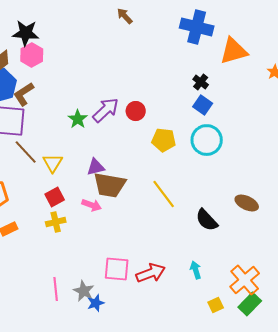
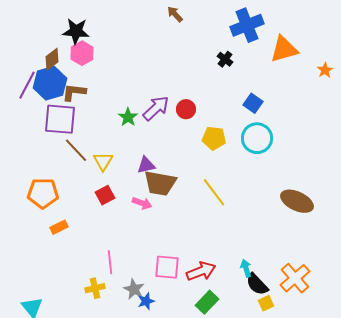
blue cross: (197, 27) -> (247, 25), turned -36
black cross: (201, 82) -> (225, 59), moved
brown L-shape: (24, 94) -> (74, 92), turned 40
brown ellipse: (247, 203) -> (297, 201), size x1.4
black semicircle: (207, 220) -> (257, 284), moved
yellow cross: (56, 222) -> (95, 288), moved
pink line: (56, 289) -> (110, 262), moved
green rectangle: (250, 304) -> (207, 302), moved

